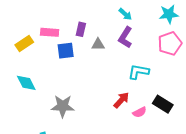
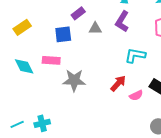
purple rectangle: (81, 29) -> (78, 13), turned 40
pink rectangle: (50, 32) -> (51, 60), moved
gray star: (63, 106) -> (74, 80), moved

